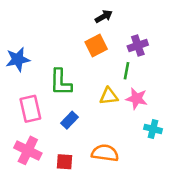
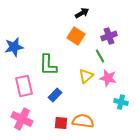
orange square: (96, 46) -> (76, 36), turned -30
green line: (126, 71) -> (100, 56), turned -40
yellow triangle: (109, 96) -> (86, 76), turned -35
red square: (65, 162) -> (61, 123), moved

